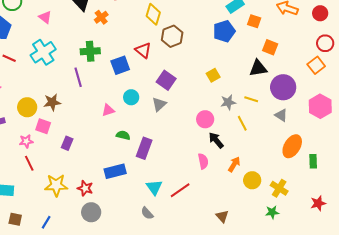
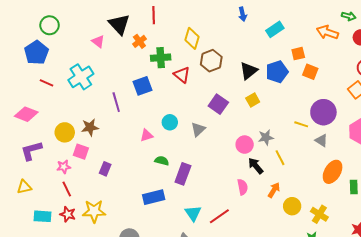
pink triangle: (45, 17) -> (98, 41), moved
orange square: (254, 21) -> (298, 54), moved, turned -32
blue pentagon: (224, 31) -> (277, 72), moved
green cross: (90, 51) -> (161, 58), moved
blue square: (120, 65) -> (143, 86), moved
black triangle: (258, 68) -> (249, 71), moved, turned -30
purple square: (166, 80) -> (218, 104), moved
yellow line: (251, 99) -> (301, 124), moved
gray star: (228, 102) -> (266, 137), moved
yellow line: (242, 123) -> (280, 158), moved
red star: (85, 188) -> (68, 214), moved

